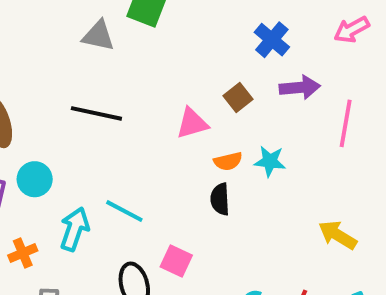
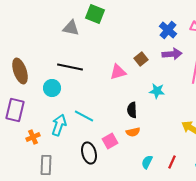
blue cross: (272, 40) -> (168, 30), moved
orange semicircle: (228, 161) -> (133, 132), moved
cyan circle: (35, 179) -> (52, 88), moved
pink square: (176, 261) -> (110, 141), turned 35

